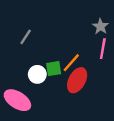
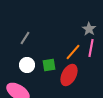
orange line: (71, 63) -> (73, 52), moved
white circle: (37, 74) -> (27, 65), moved

